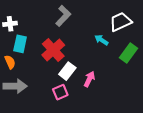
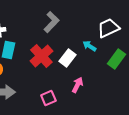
white rectangle: (67, 71) -> (67, 58), moved

